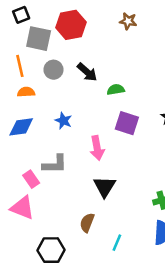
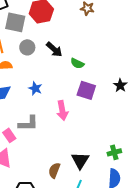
green semicircle: (116, 90) -> (77, 63), turned -144
black triangle: (104, 187) -> (80, 160), moved

